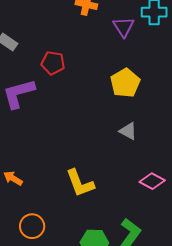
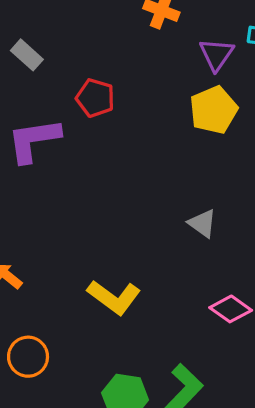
yellow pentagon: (125, 83) -> (214, 110), moved
yellow L-shape: (80, 183) -> (114, 297), turned -40

